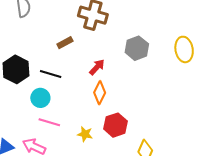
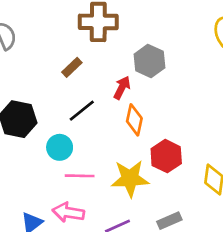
gray hexagon: (137, 48) -> (149, 61), moved
black line: (51, 74) -> (82, 111), moved, turned -40
yellow star: (85, 134) -> (130, 179), size x1.8

